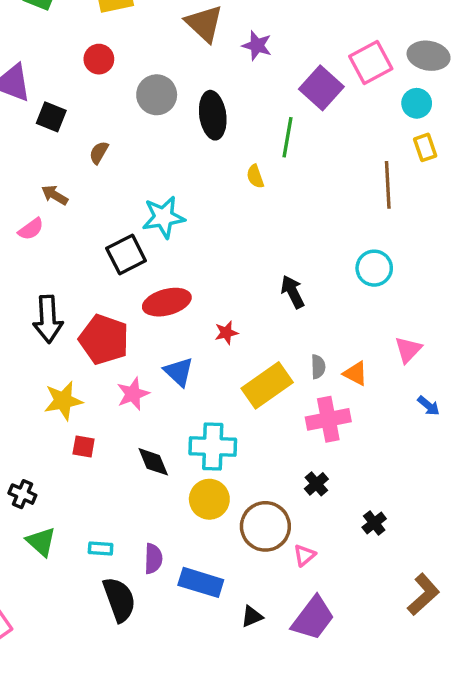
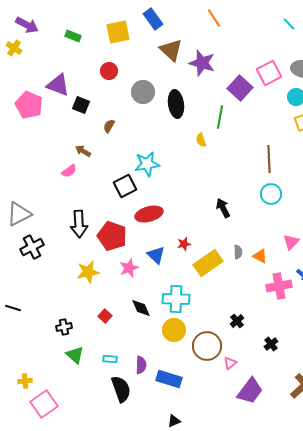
purple star: (257, 46) -> (202, 63), size x1.5
brown line: (388, 185) -> (269, 159), moved
red star: (226, 333) -> (184, 244), moved
pink cross: (328, 419) -> (279, 286), moved
red square: (84, 447) -> (105, 316), moved, turned 32
black cross: (22, 494) -> (64, 327), turned -35
black triangle: (252, 616) -> (174, 421), moved
purple trapezoid: (313, 618) -> (250, 391), moved

